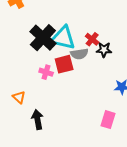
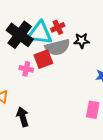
red cross: (92, 39) -> (58, 27), moved, turned 32
gray semicircle: (79, 54) -> (58, 47), size x1.4

